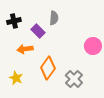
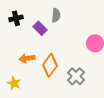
orange arrow: (25, 49) -> (27, 58), moved
yellow star: (16, 78) -> (14, 83), moved

